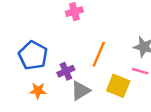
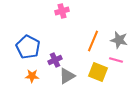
orange line: (99, 54) -> (93, 41), moved

